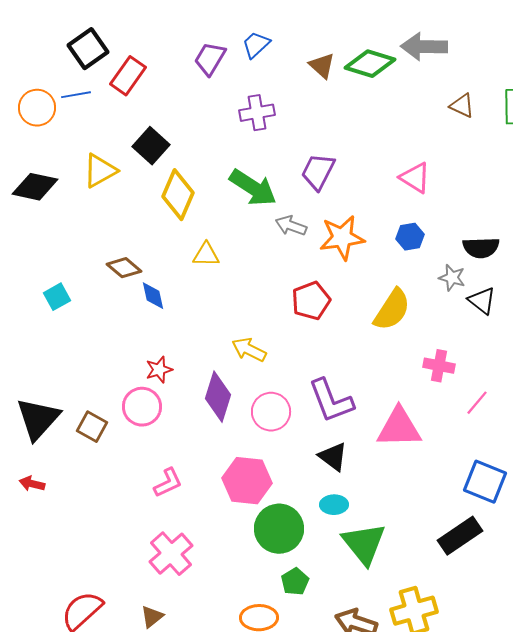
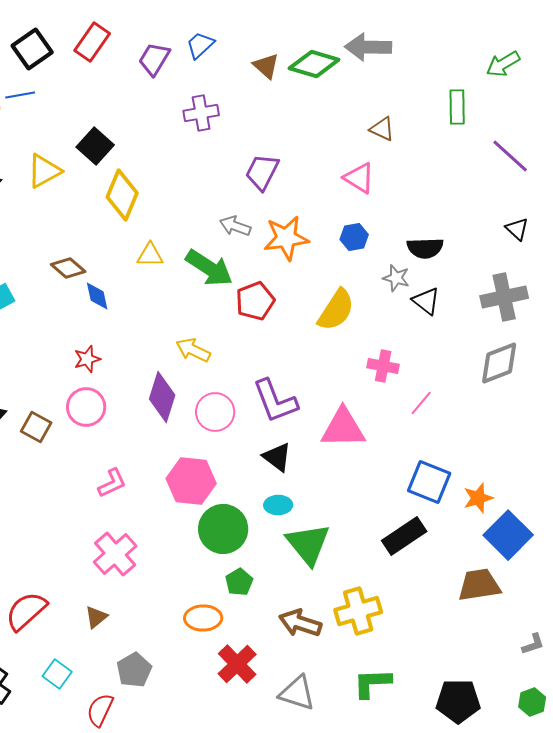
red rectangle: (128, 76) -> (92, 42), moved
brown triangle: (462, 106) -> (382, 129), moved
green arrow: (253, 188) -> (209, 268), moved
red star: (159, 370) -> (87, 359), moved

